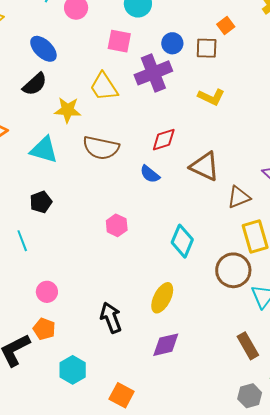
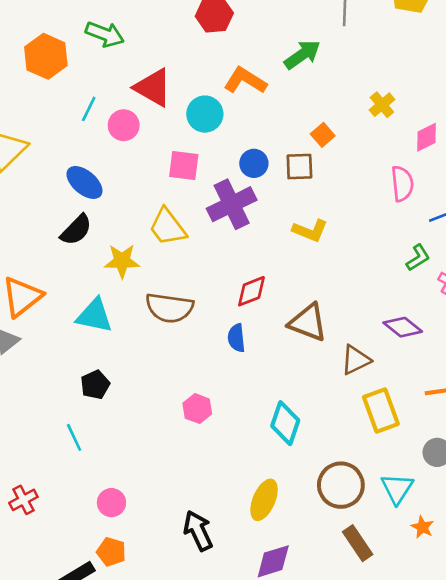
blue semicircle: (150, 174) -> (236, 338), turned 50
brown circle: (233, 270) -> (341, 485), moved
brown rectangle: (248, 346) -> (358, 543), moved

